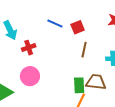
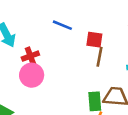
red square: (78, 27) -> (94, 40), moved, turned 32
pink circle: (30, 76) -> (32, 75), moved

